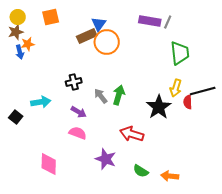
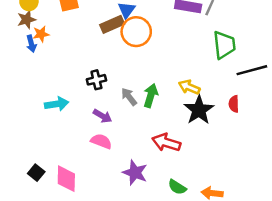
yellow arrow: (176, 88) -> (189, 87), moved, turned 96
black line: (203, 91) -> (252, 70), moved
black square: (16, 117) -> (36, 173), moved

